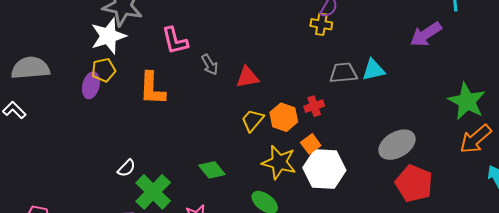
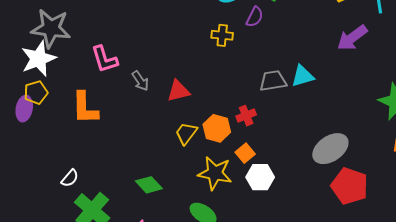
yellow cross: (321, 24) -> (222, 35), moved
white semicircle: (126, 168) -> (70, 178), moved
white hexagon: (324, 169) -> (260, 177), size x0.7

